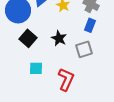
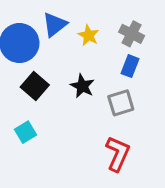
cyan square: (36, 68) -> (26, 132), moved, turned -32
red L-shape: (66, 79) -> (118, 154), moved

